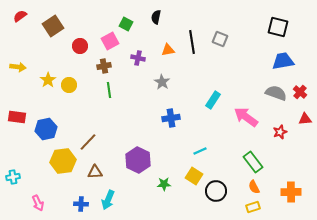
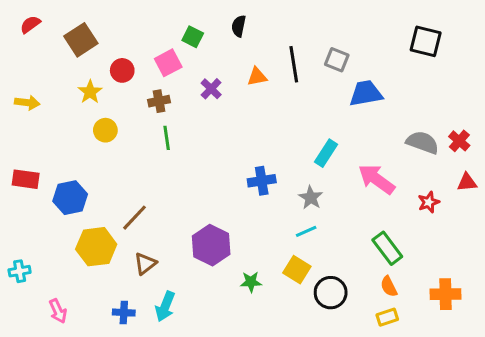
purple cross: (138, 58) -> (211, 89), turned 32
blue trapezoid: (283, 61) -> (366, 93), moved
yellow star: (48, 80) -> (90, 92), moved
gray star: (162, 82) -> (311, 198), moved
brown triangle: (95, 172) -> (145, 263), turned -35

